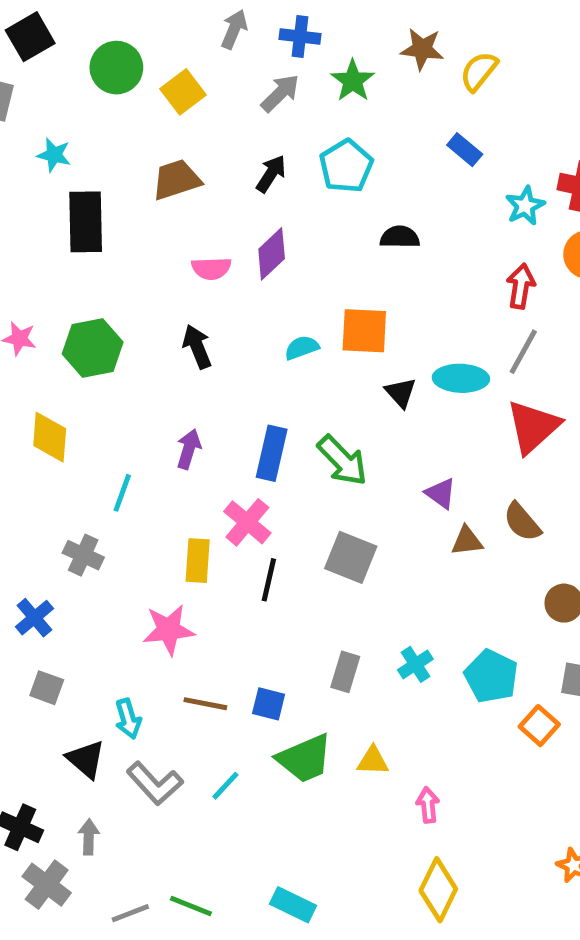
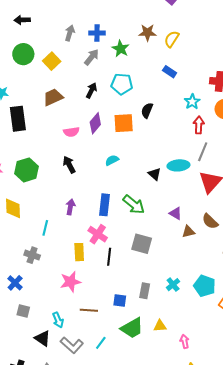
cyan pentagon: (346, 166) -> (122, 84), turned -30
cyan star: (525, 206) -> (192, 102), moved
black semicircle: (400, 237) -> (147, 110), turned -63
orange square: (364, 331) -> (124, 123), moved
blue square: (269, 704) -> (120, 301), moved

